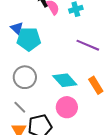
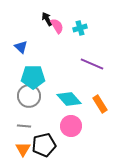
cyan pentagon: (29, 39) -> (33, 77), moved
gray line: (20, 107) -> (24, 126), turned -40

